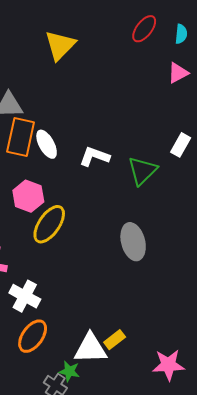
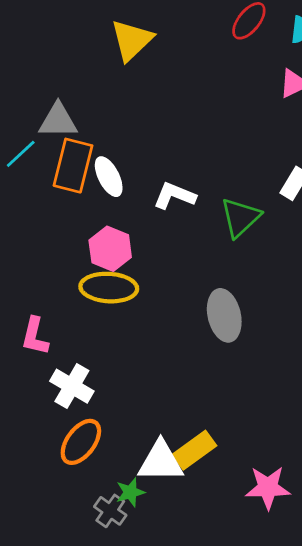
pink hexagon: (28, 196) -> (110, 249), moved
yellow ellipse: (49, 224) -> (109, 288), turned 57
yellow rectangle: (115, 340) -> (194, 450), size x1.4
green star: (69, 371) -> (130, 492), turned -30

